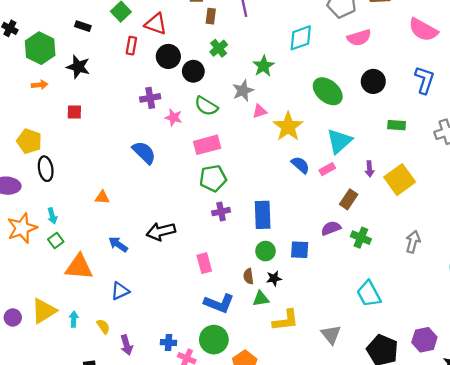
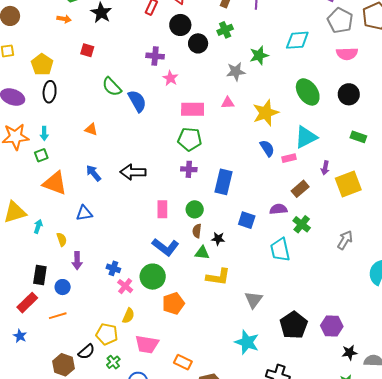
green semicircle: (206, 106) -> (112, 87), moved
pink triangle: (260, 111) -> (228, 103), moved
green circle: (265, 251) -> (195, 209), moved
cyan trapezoid: (369, 294) -> (280, 250), moved

